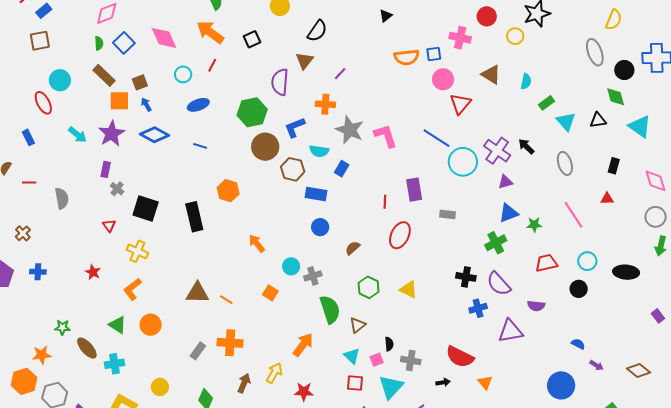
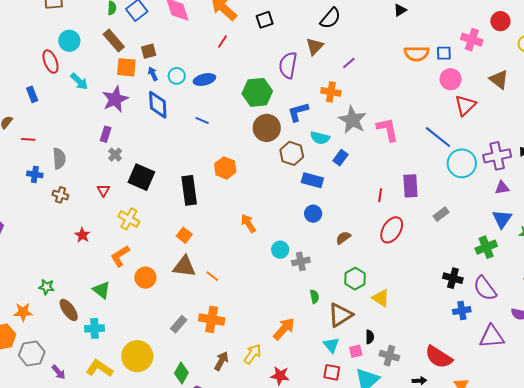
cyan circle: (183, 74) -> (177, 76), moved
cyan arrow: (77, 135) -> (79, 81), moved
blue diamond: (154, 135) -> (158, 105), turned 52
purple cross: (497, 151) -> (497, 156), turned 36
blue triangle: (509, 213) -> (502, 219), turned -40
gray rectangle: (448, 214) -> (441, 214), turned -49
brown cross: (23, 233) -> (60, 195), moved, turned -35
blue cross: (38, 272) -> (35, 174), moved
yellow triangle: (409, 289) -> (381, 298), moved
orange square: (270, 293) -> (184, 235), moved
green semicircle: (330, 309) -> (314, 296), size x0.5
orange circle: (151, 325) -> (145, 278), moved
brown triangle: (358, 325) -> (340, 315), size x1.5
yellow circle: (160, 387) -> (137, 356), size x1.8

